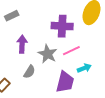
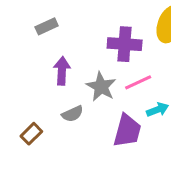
gray semicircle: (29, 72) -> (73, 114), turned 32

